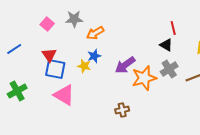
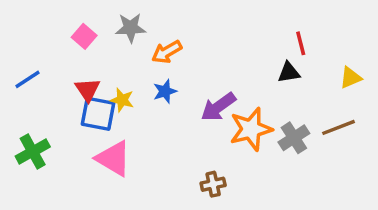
black triangle: (166, 45) -> (289, 72), turned -40
yellow star: (84, 66) -> (122, 100), moved
gray cross: (169, 69) -> (294, 138), moved

